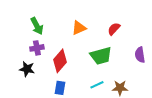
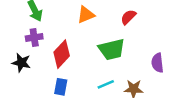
purple semicircle: (140, 55) -> (157, 63), moved

